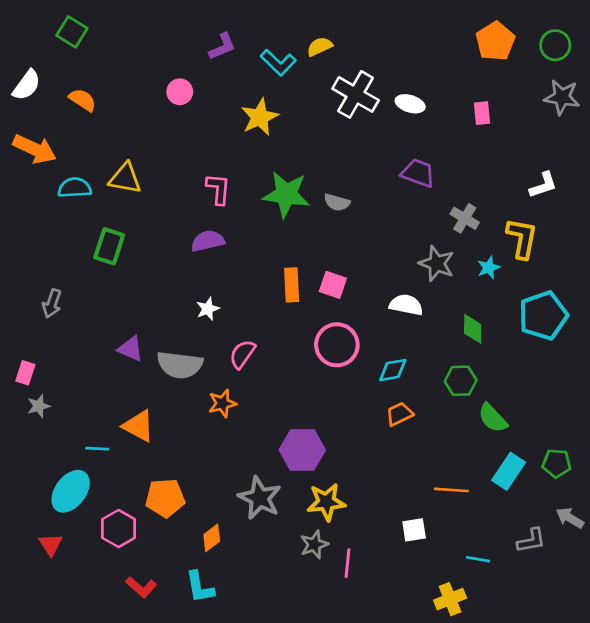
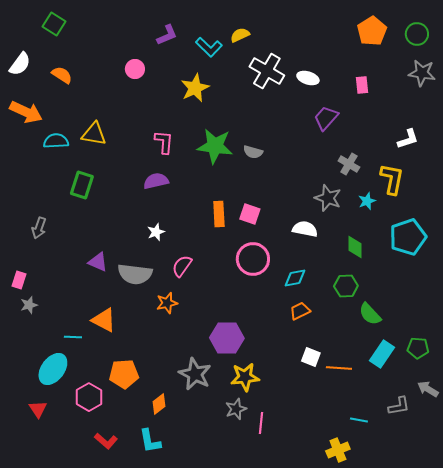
purple trapezoid: (418, 173) -> (326, 118), moved, turned -68
white square: (414, 530) -> (311, 357), moved, turned 30

